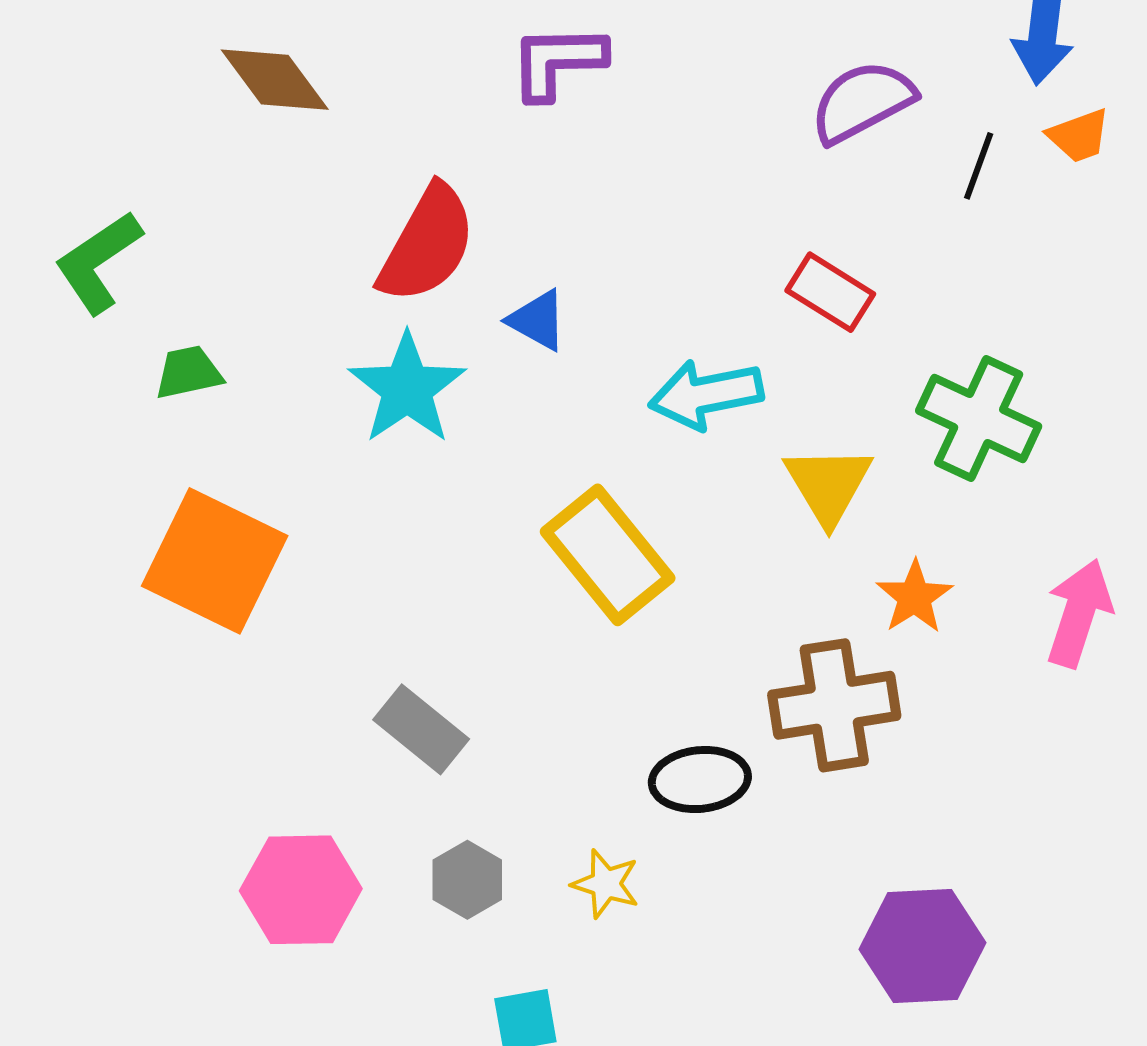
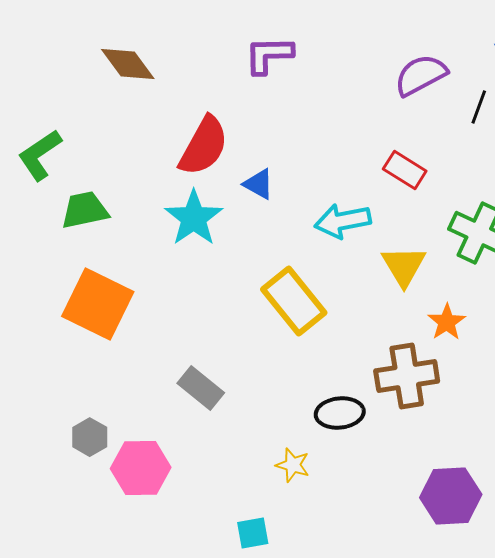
green trapezoid: (189, 372) -> (85, 210), size x1.4
gray hexagon: (467, 880) -> (90, 437), moved

